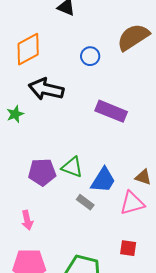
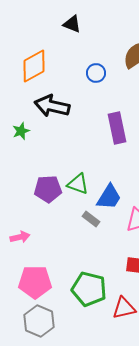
purple rectangle: (111, 111) -> (117, 128), turned 56
pink arrow: (27, 220) -> (20, 237), moved, turned -90

